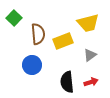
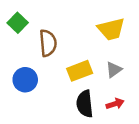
yellow rectangle: (63, 41) -> (80, 71), moved
blue circle: (32, 65) -> (25, 80), moved

